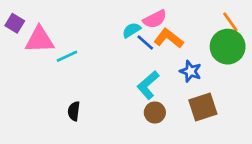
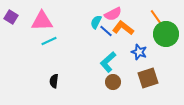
orange line: (230, 22) -> (156, 17), moved
cyan semicircle: (131, 30) -> (96, 22), turned -32
pink triangle: (40, 40) -> (42, 21), moved

